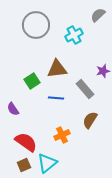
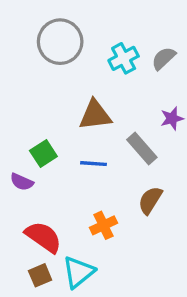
gray semicircle: (98, 15) -> (164, 58), moved
green square: (32, 81) -> (43, 154), moved
purple semicircle: (13, 109) -> (22, 182), turned -32

